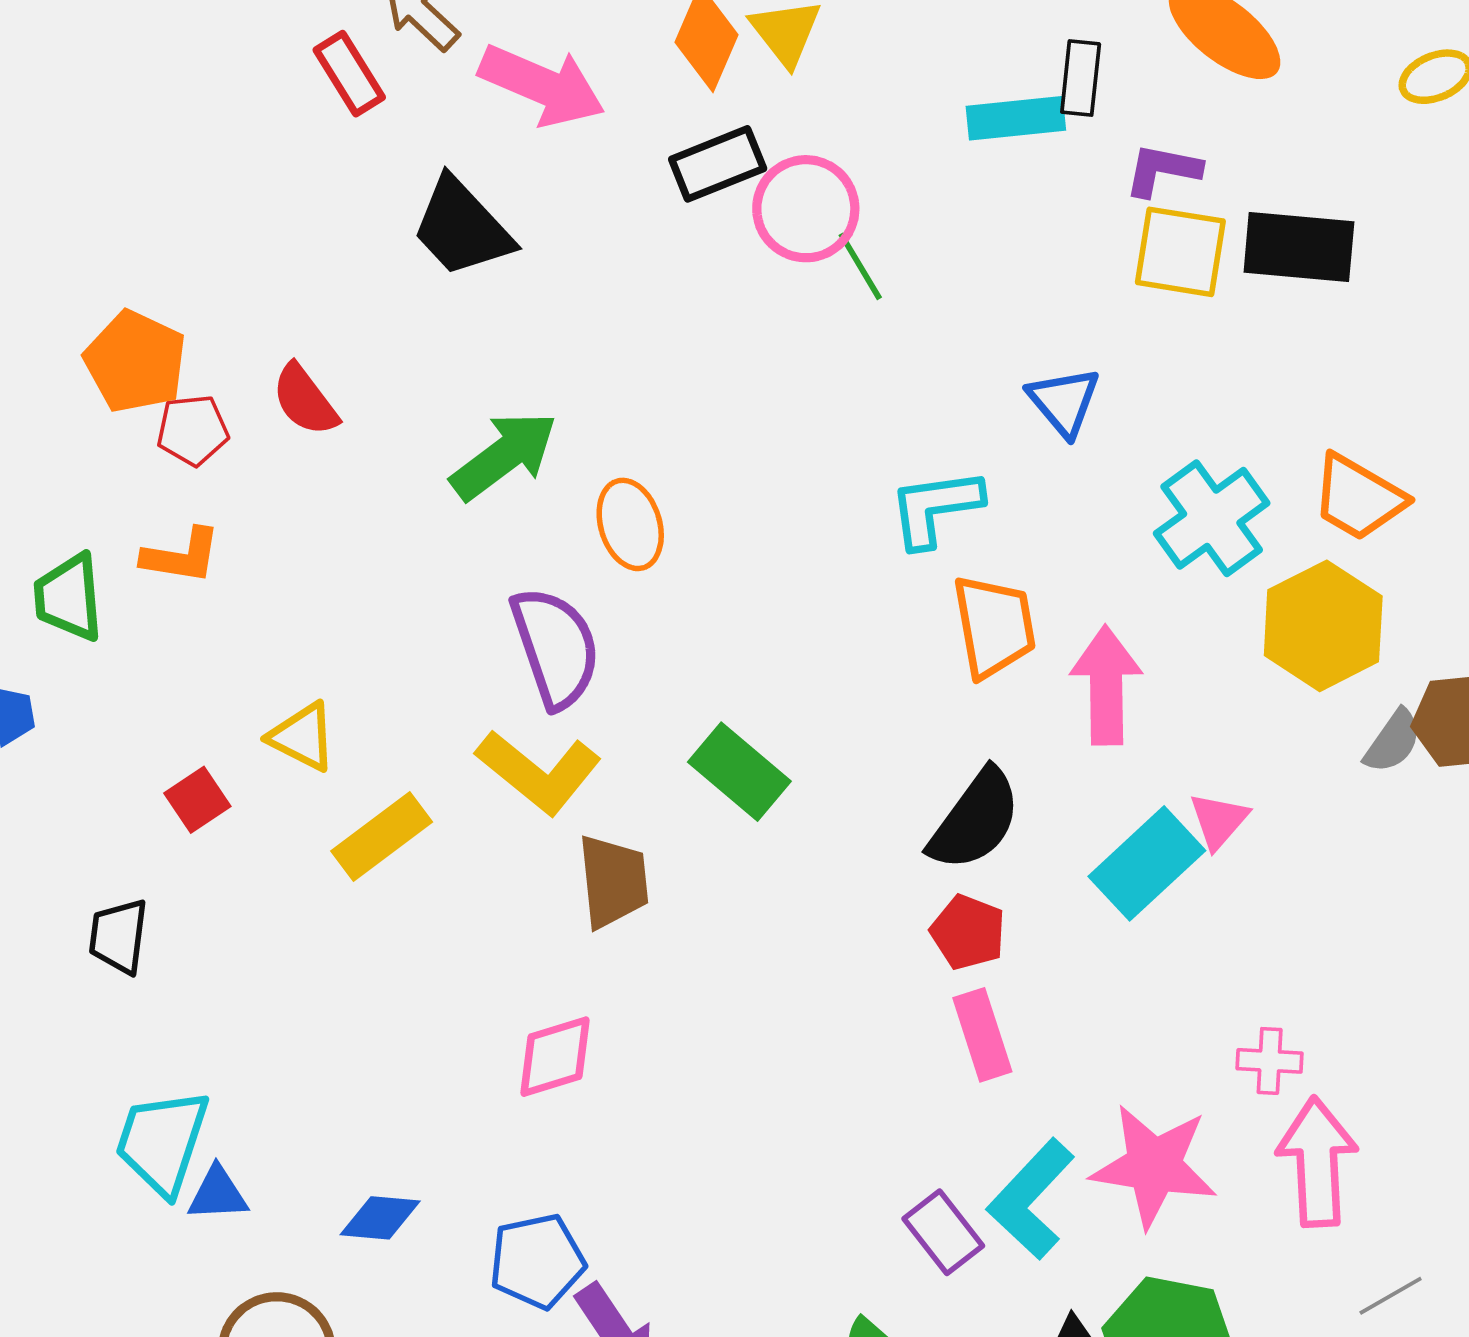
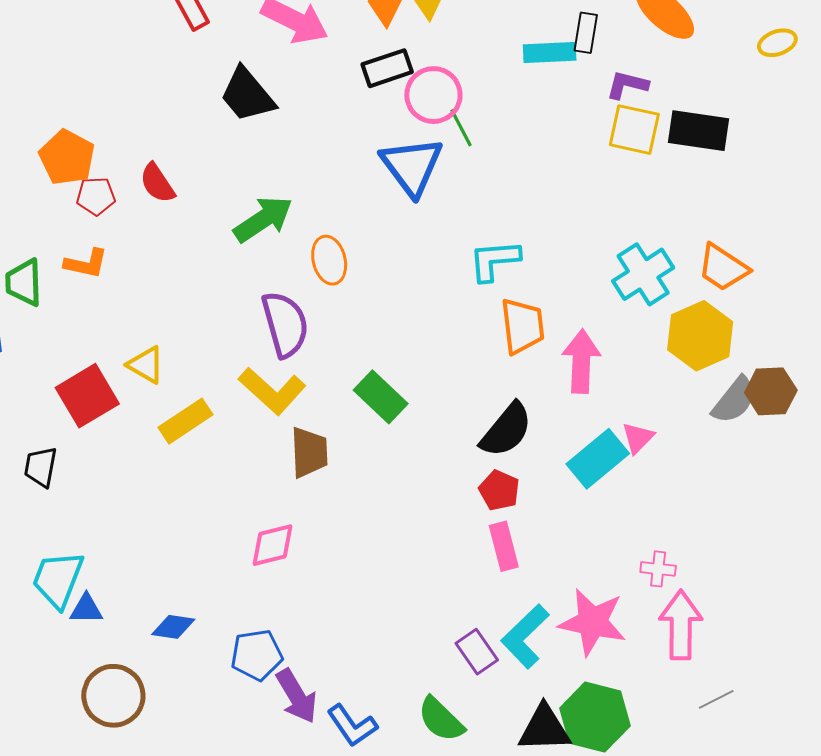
blue triangle: (1064, 401) -> (412, 166), moved, size x1.6
gray semicircle: (1393, 741) -> (734, 400), size x1.4
red square: (197, 800) -> (87, 396), size x1.8

